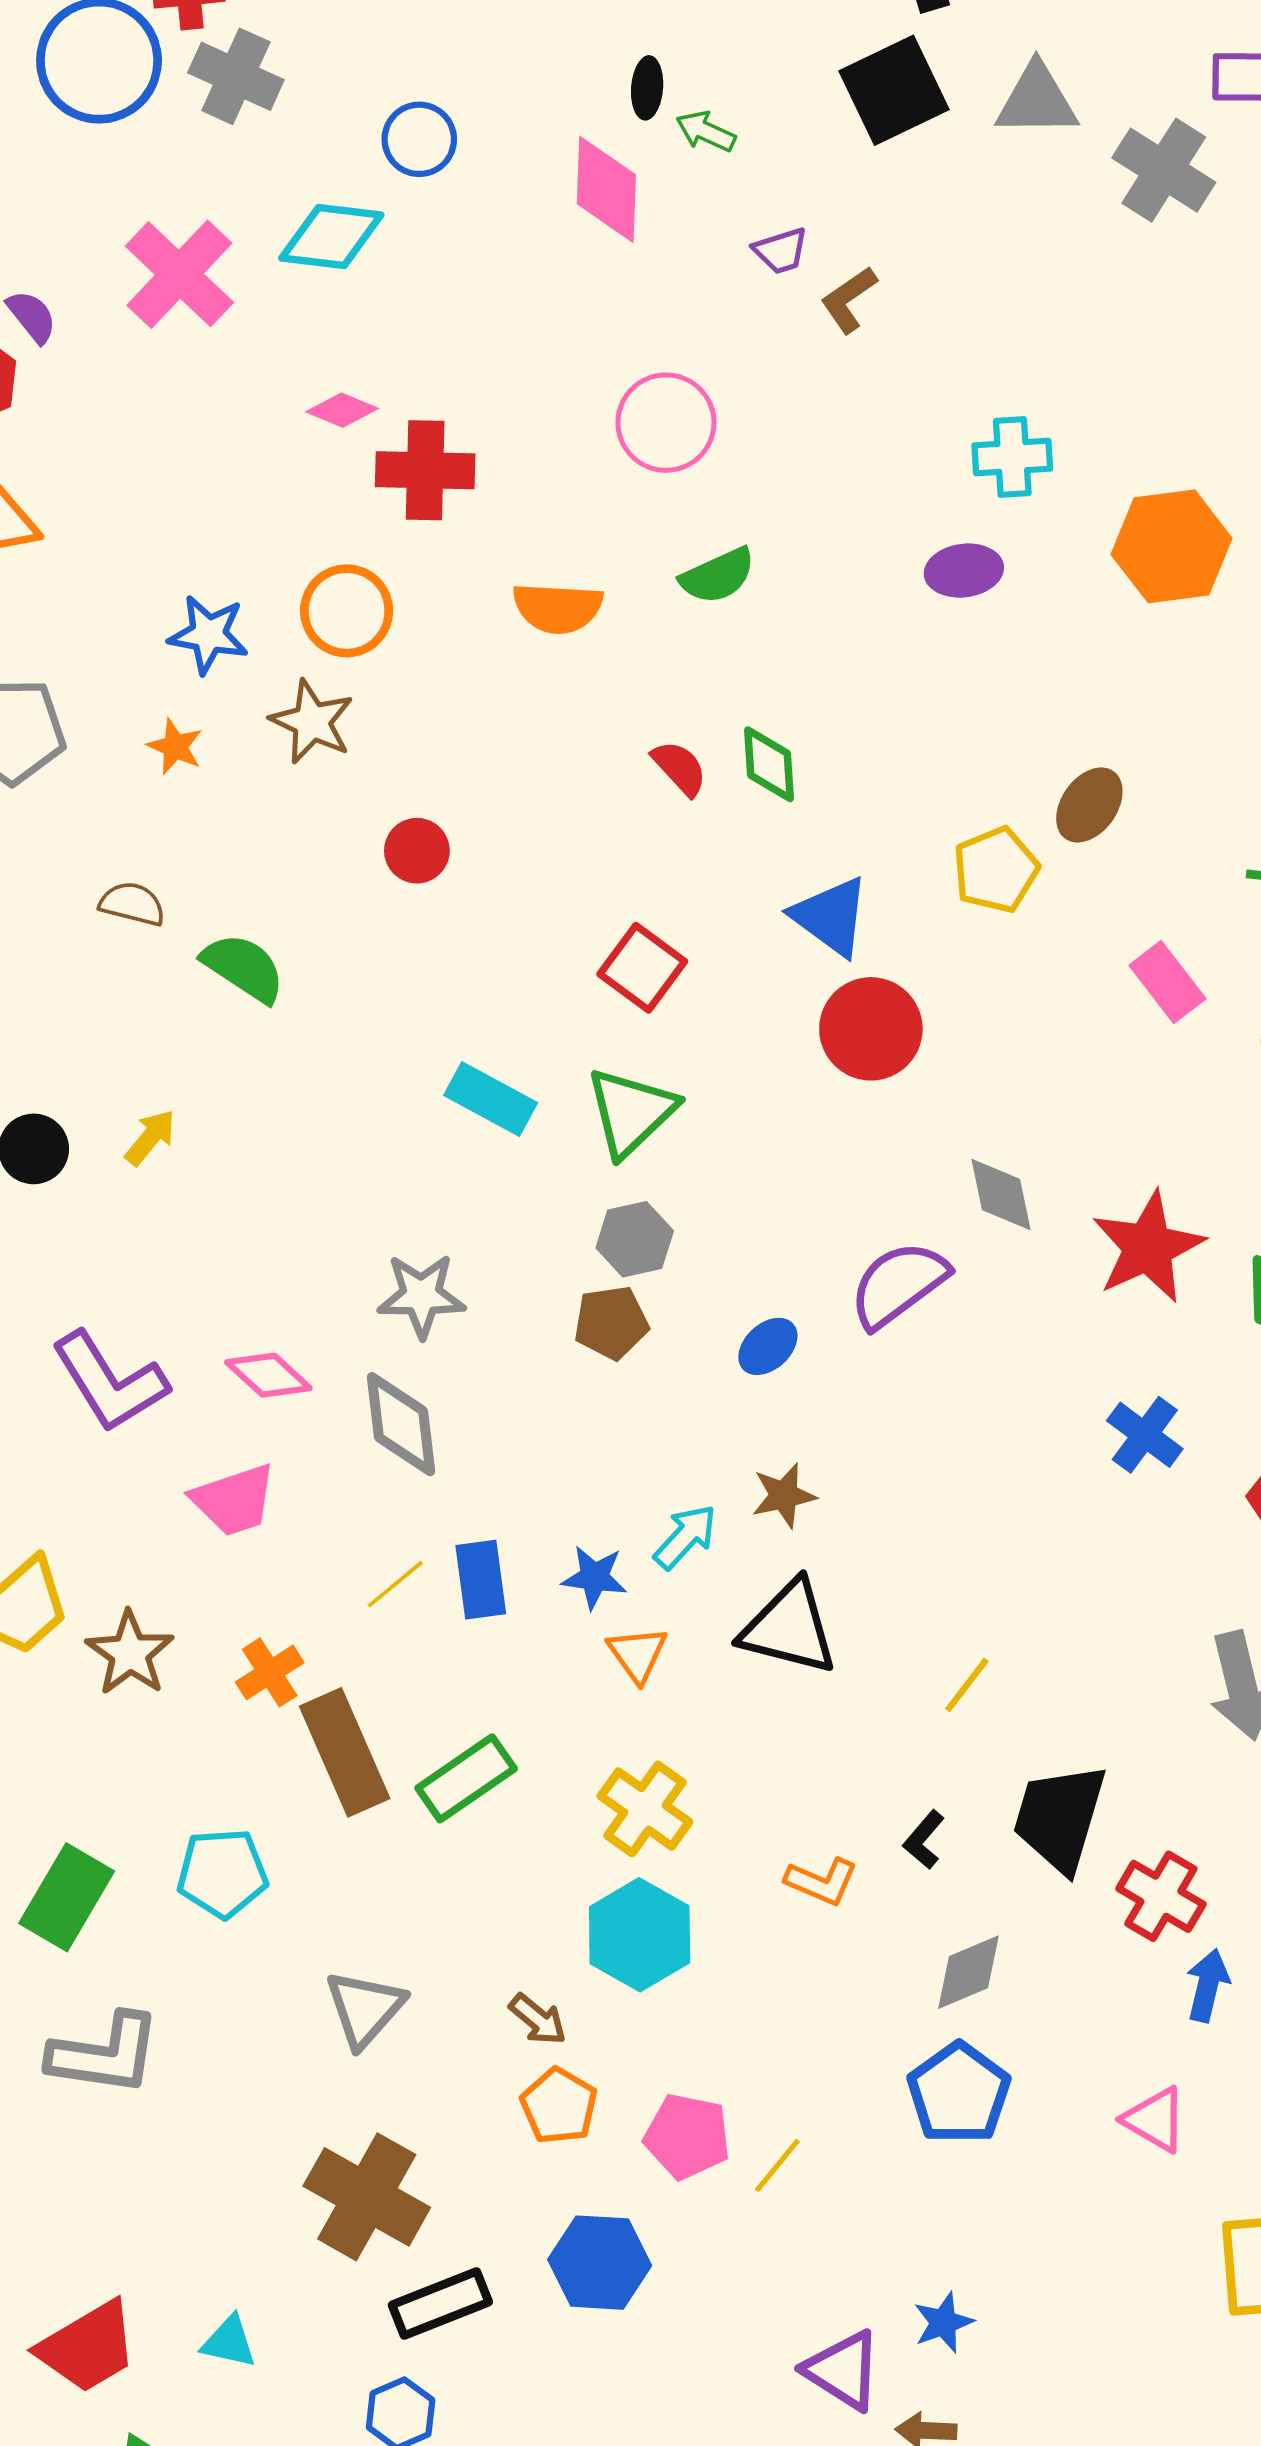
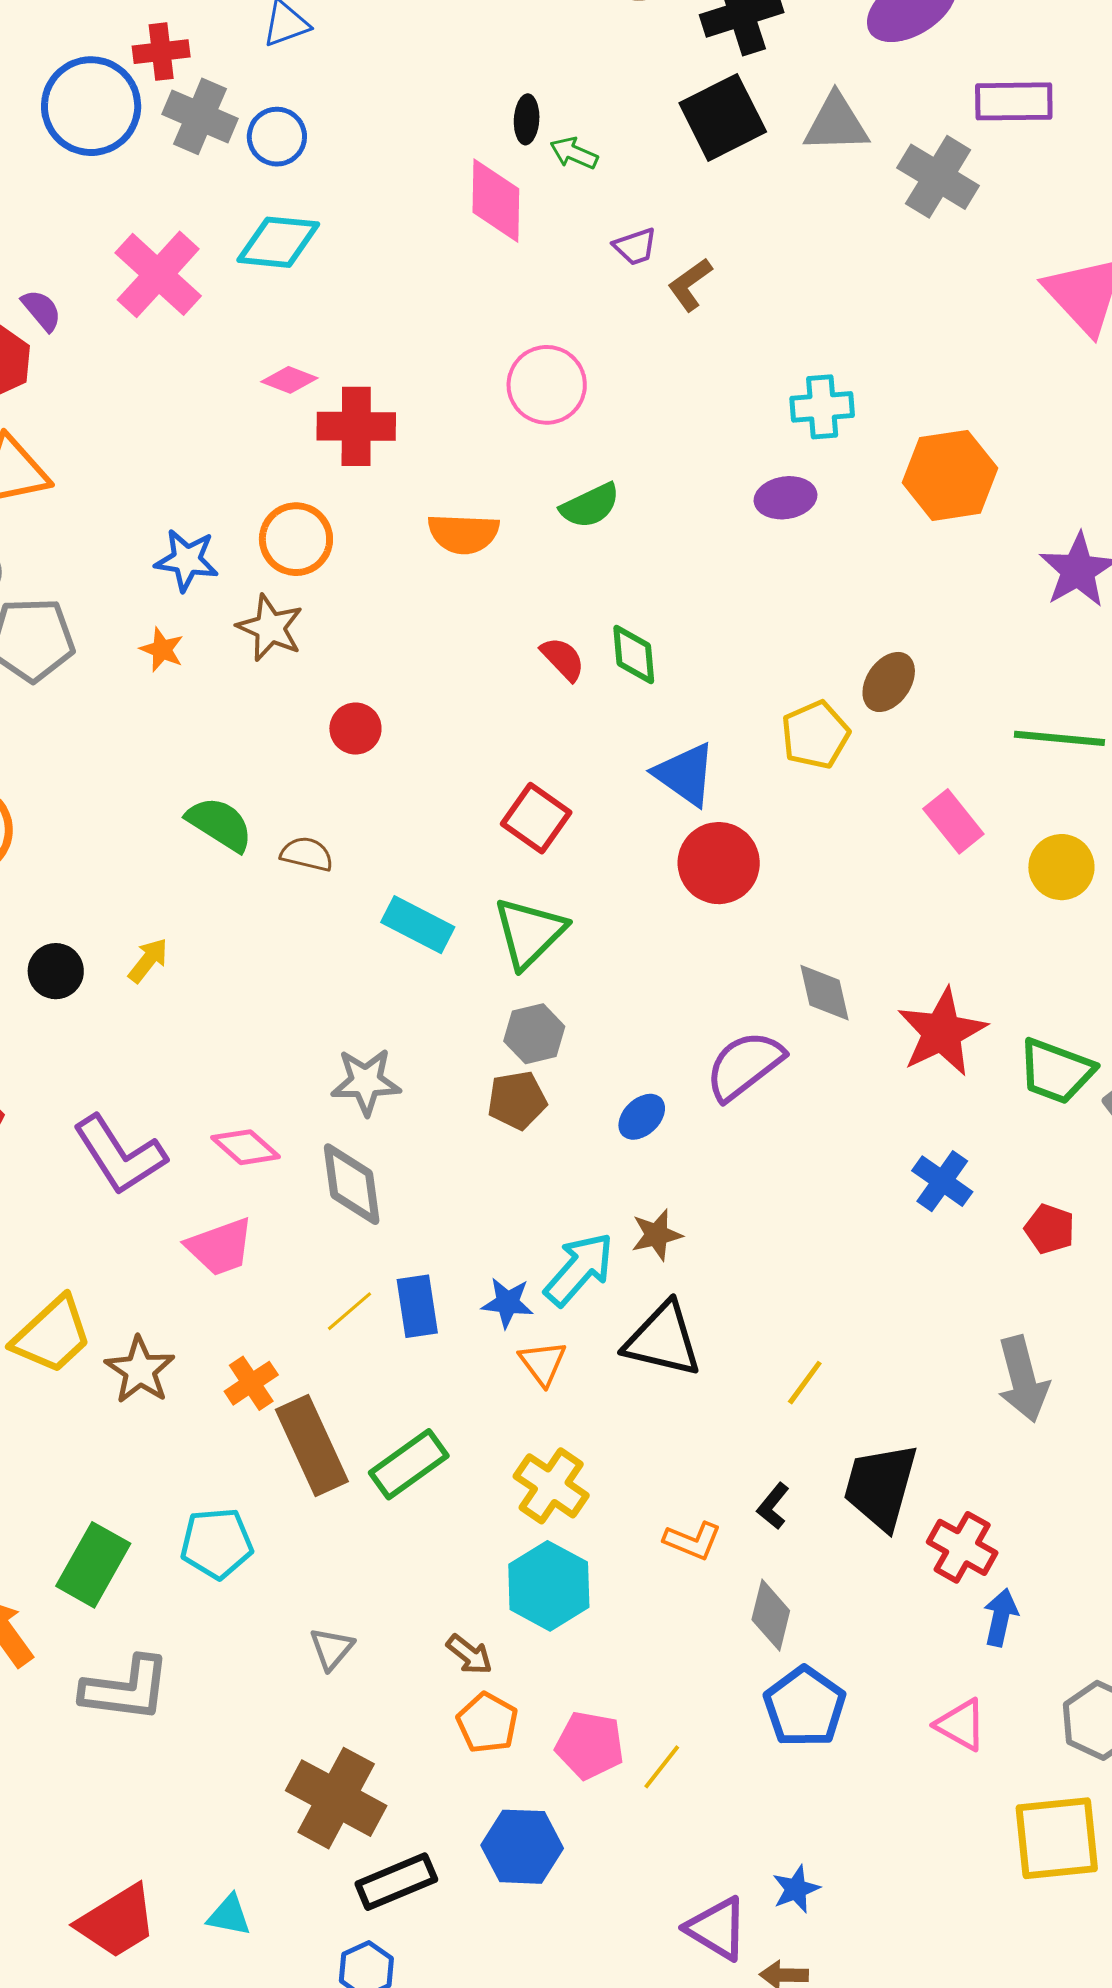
blue circle: (419, 139) -> (277, 137), moved
brown semicircle: (132, 904) -> (307, 854), moved
cyan arrow: (685, 1537) -> (579, 1269), size x1.4
gray diamond: (968, 1972) -> (771, 1615), moved, turned -52
gray triangle: (365, 2009) -> (332, 1649), size x0.7

